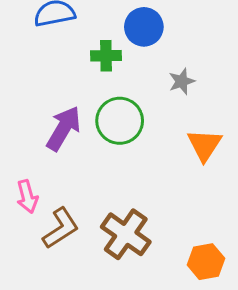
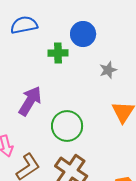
green circle: (120, 121) -> (67, 126), moved

